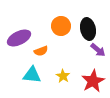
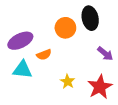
black ellipse: (88, 29) -> (90, 18), moved
cyan triangle: (32, 75) -> (22, 70), moved

